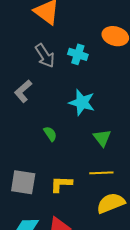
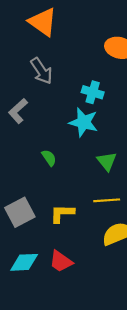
cyan cross: (78, 54) -> (93, 92), moved
gray square: (23, 182) -> (20, 212), turned -36

